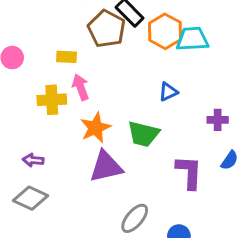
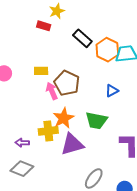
brown pentagon: (107, 29) -> (67, 83), moved
yellow cross: (52, 100) -> (48, 131), moved

